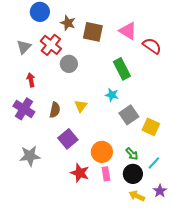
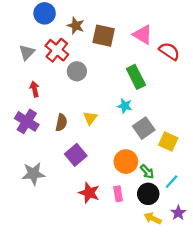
orange circle: (102, 152) -> (126, 162), moved

